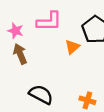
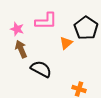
black semicircle: (41, 95) -> (41, 69), moved

